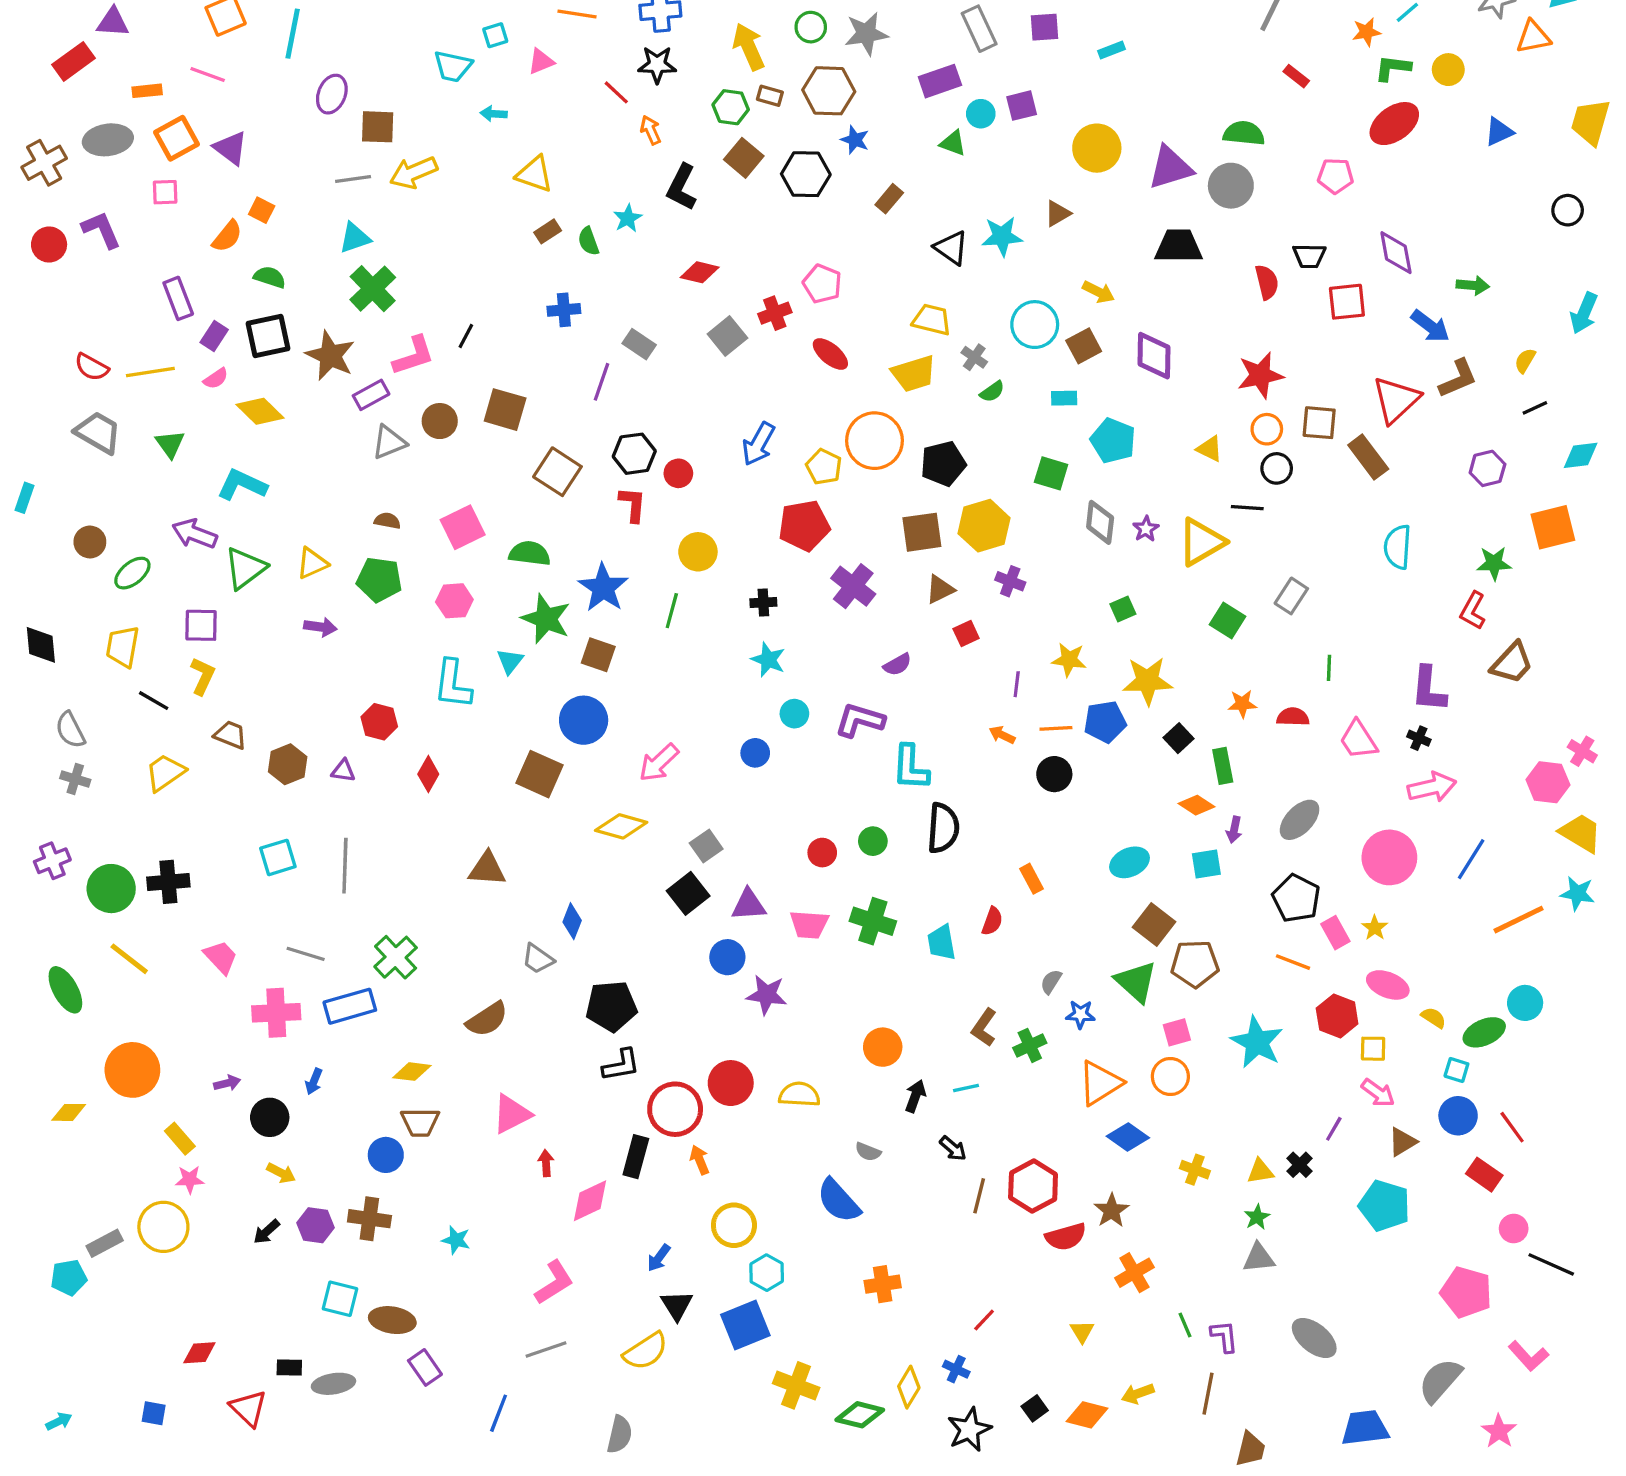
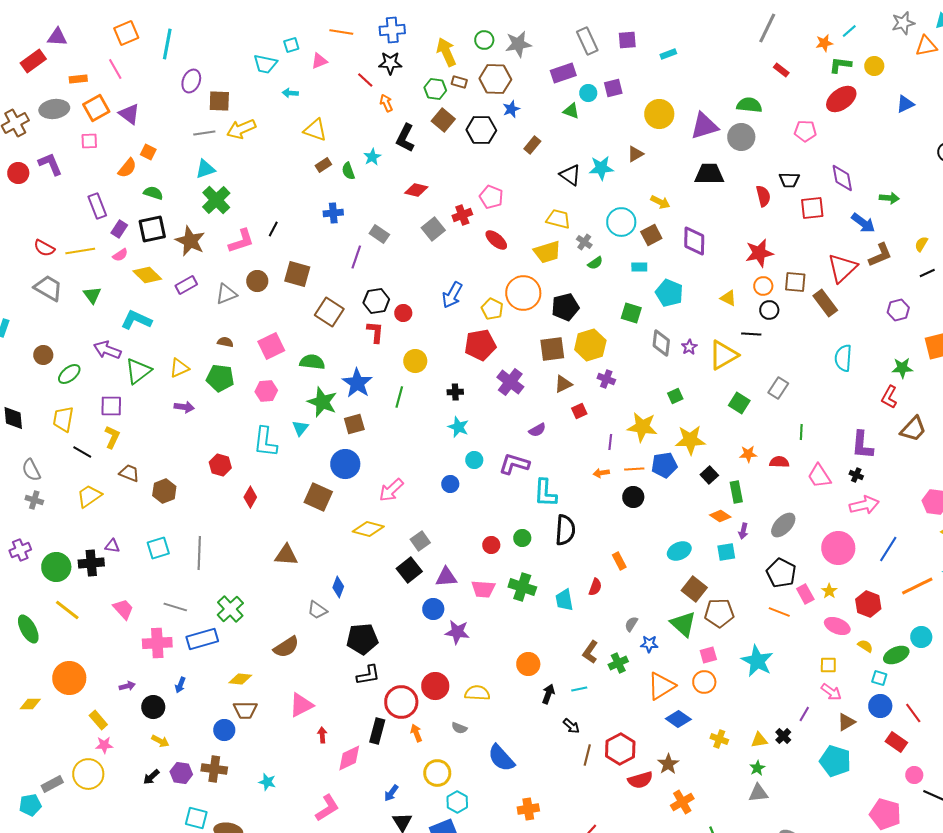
pink line: (208, 74) -> (115, 69), turned 40
blue star: (855, 140) -> (511, 109), turned 30
purple rectangle: (371, 395) -> (186, 285), moved
brown square: (598, 655) -> (354, 424), turned -35
yellow star: (1069, 660) -> (642, 427), size x1.4
orange arrow: (1002, 735) -> (601, 473), turned -35
purple triangle: (343, 771) -> (112, 546), moved
red hexagon: (1337, 1016) -> (868, 604), moved
gray semicircle: (868, 1152) -> (459, 728), moved

